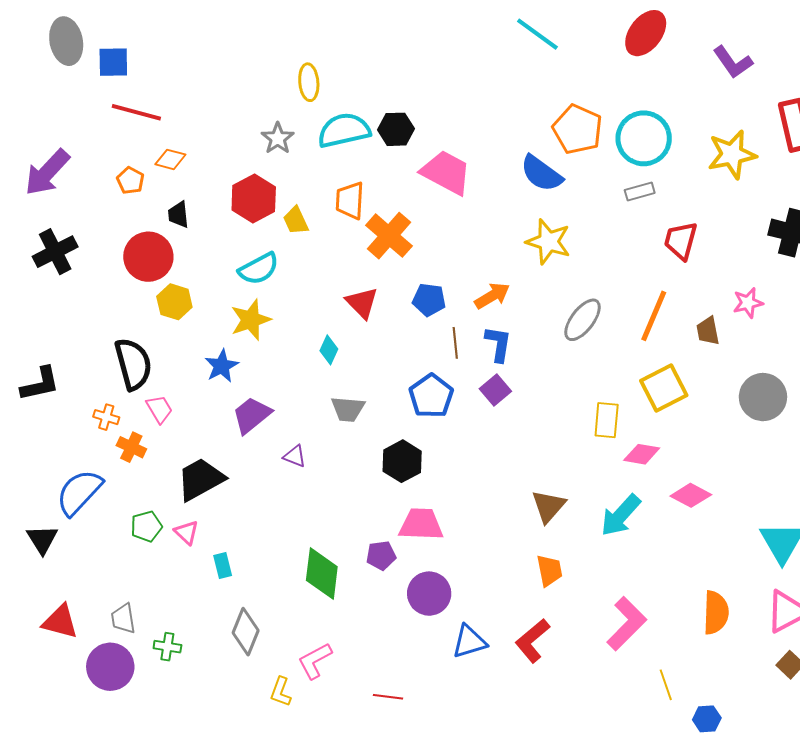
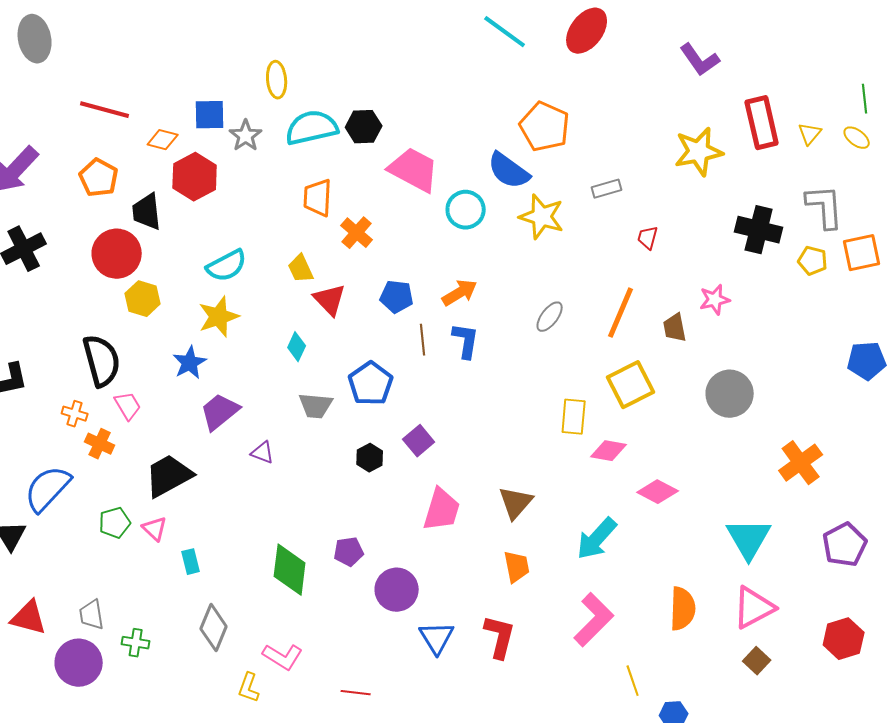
red ellipse: (646, 33) -> (587, 31), moved
blue square: (113, 62) -> (210, 115), moved
cyan circle: (644, 138) -> (466, 210), moved, size x0.7
orange diamond: (170, 159) -> (163, 140), moved
orange pentagon: (130, 180) -> (99, 178), size x1.4
red hexagon: (254, 199) -> (195, 177), moved
black trapezoid: (178, 215) -> (147, 212), size x1.4
yellow trapezoid: (296, 221) -> (301, 269), moved
orange cross: (389, 236) -> (357, 233), size x0.7
red trapezoid: (681, 241) -> (648, 238), size x0.6
yellow star: (548, 242) -> (542, 217), moved
gray ellipse: (583, 320) -> (550, 317), size x0.7
purple square: (495, 390) -> (419, 441), moved
blue pentagon: (431, 396) -> (371, 384), moved
black hexagon: (402, 461) -> (370, 458), size x0.7
cyan arrow: (621, 515) -> (597, 539), moved
pink trapezoid: (421, 524) -> (442, 510), moved, turned 105
red L-shape: (532, 641) -> (500, 637), turned 144
blue triangle: (469, 642) -> (437, 638), turned -45
pink L-shape: (315, 661) -> (283, 657), turned -120

